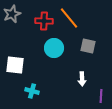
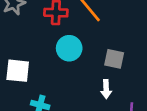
gray square: (88, 46) -> (114, 59), moved

